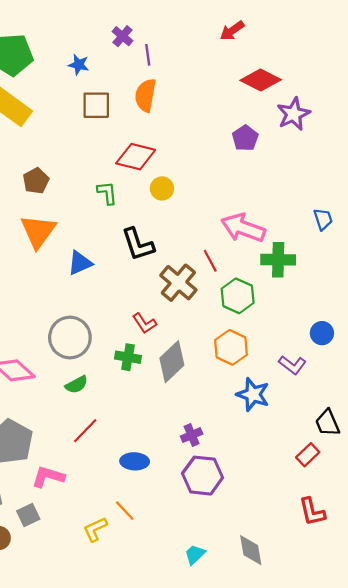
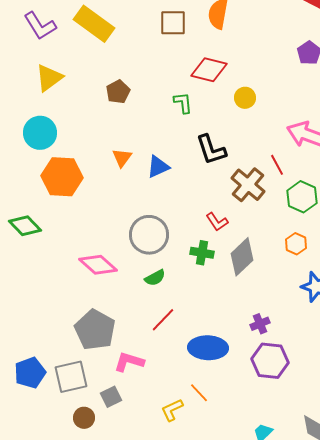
yellow circle: (162, 188) -> (245, 98), moved
orange triangle: (38, 231) -> (122, 158), moved, size x0.6
orange hexagon: (231, 347) -> (296, 244), size x0.7
blue ellipse: (135, 461) -> (208, 348), size x1.5

